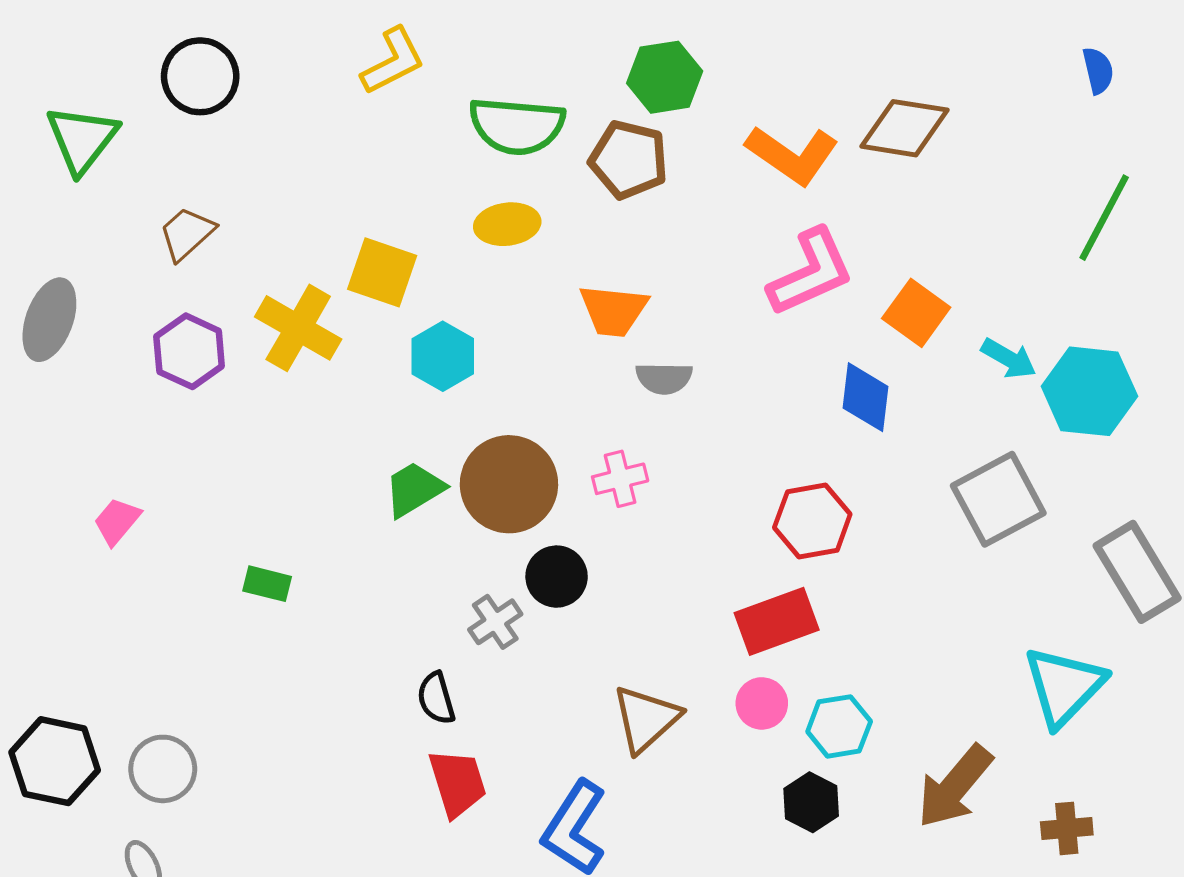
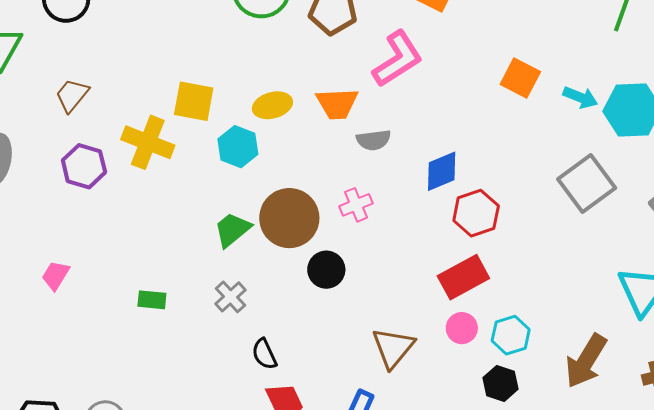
yellow ellipse: (507, 224) -> (272, 105), moved
pink L-shape: (811, 272) -> (398, 59), moved
blue diamond: (865, 397) -> (442, 171), moved, turned 69
gray cross: (495, 622) -> (230, 297), moved

